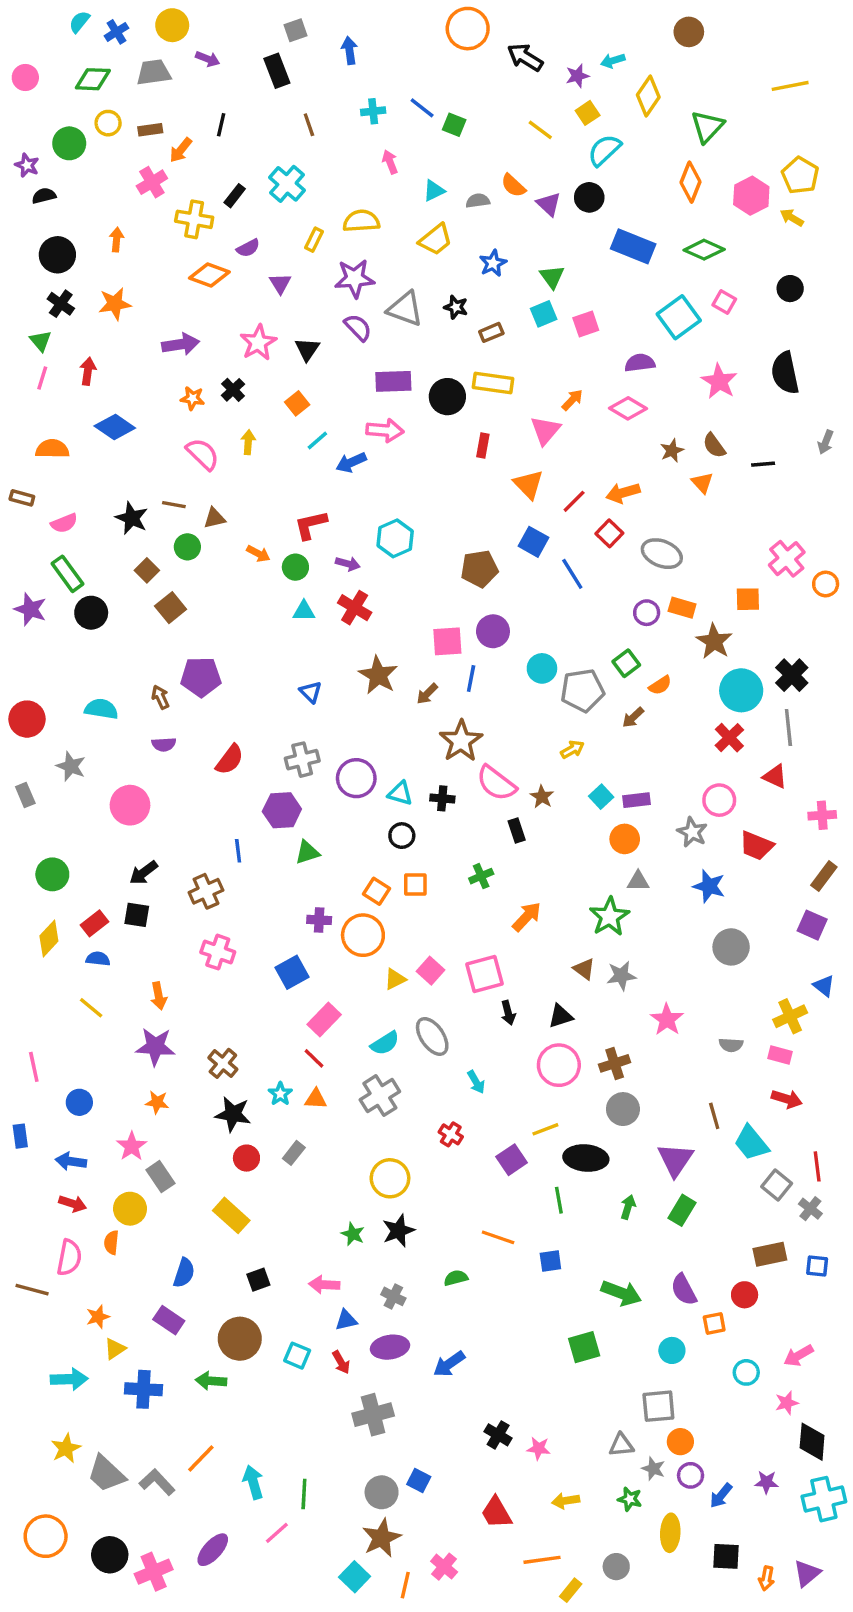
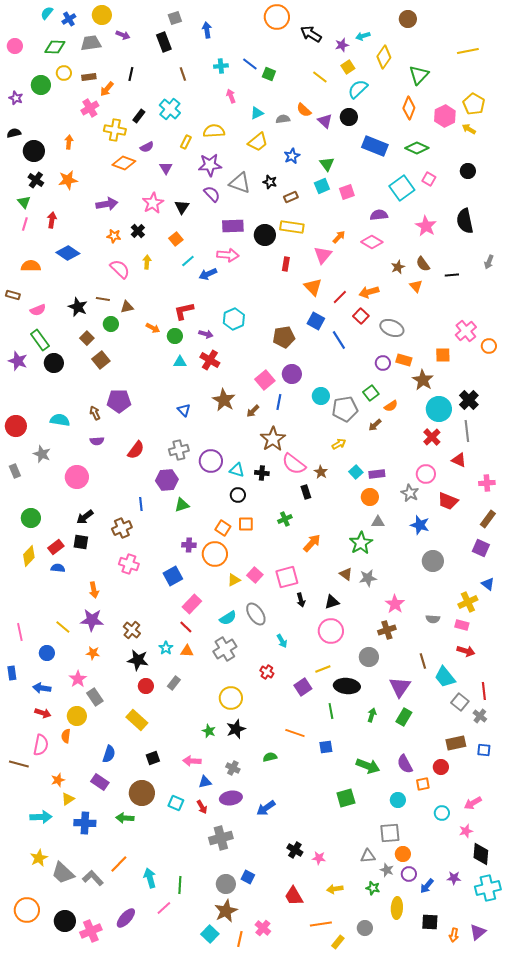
black semicircle: (44, 196) -> (14, 133), moved
pink square: (447, 641) -> (265, 380), turned -36
yellow line: (91, 1008) -> (63, 627), moved
brown cross: (615, 1063) -> (387, 630), moved

